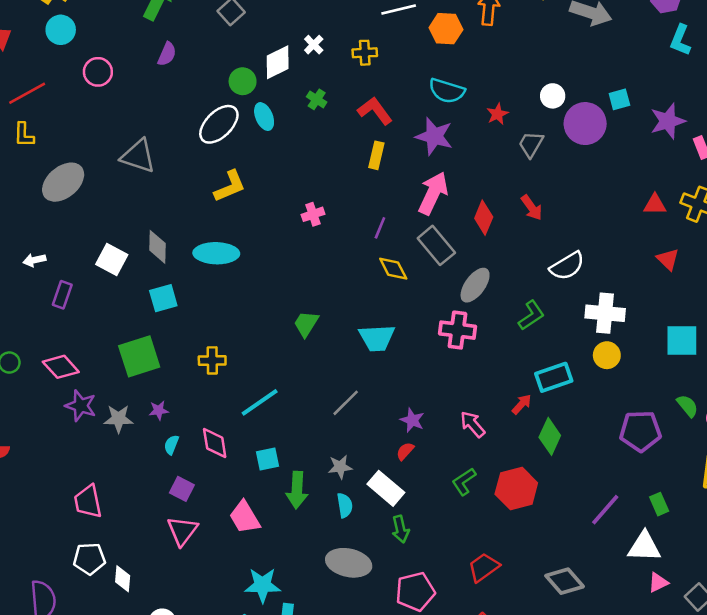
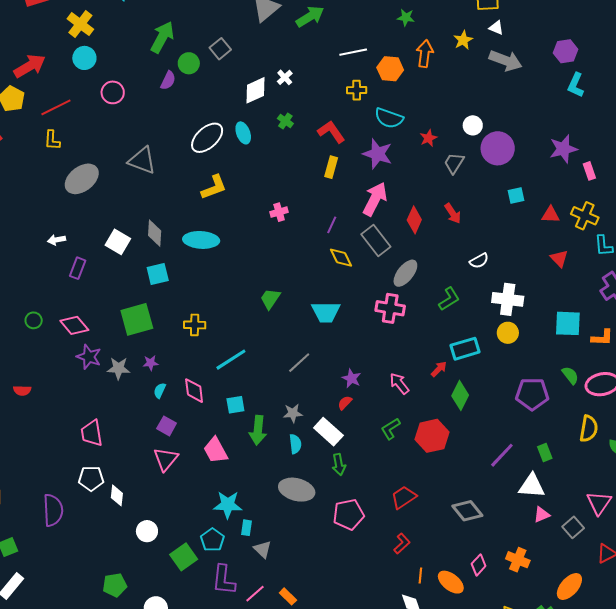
yellow cross: (365, 53) -> (357, 90), moved
green circle: (243, 81) -> (189, 63), moved
cyan square: (619, 99) -> (516, 195), moved
white semicircle: (567, 266) -> (479, 261), size x0.7

